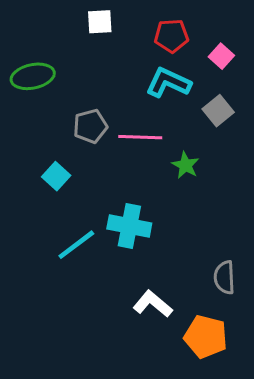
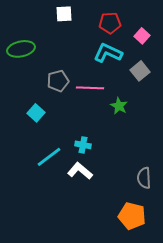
cyan cross: (129, 226) -> (83, 145), size x0.6
white L-shape: (153, 304) -> (80, 171), moved

